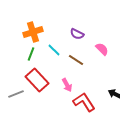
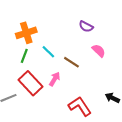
purple semicircle: (77, 34) -> (86, 27), moved
pink arrow: (67, 85) -> (55, 79), moved, turned -120

